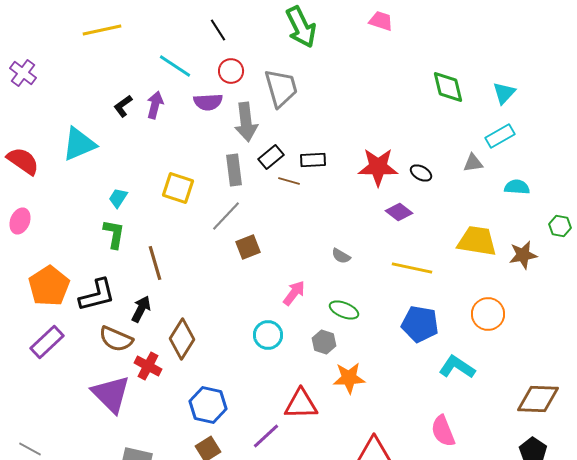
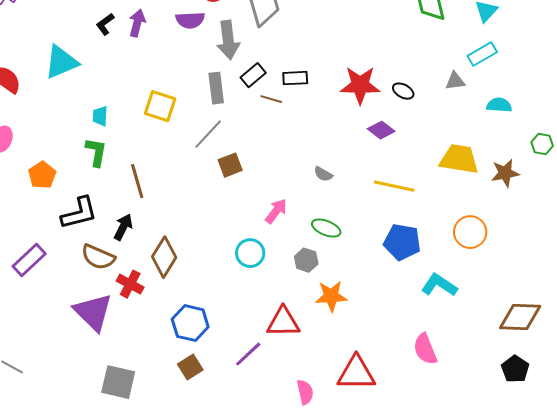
cyan trapezoid: (118, 198) -> (100, 116), turned -30
orange pentagon: (49, 286) -> (42, 175), moved, size x0.7

